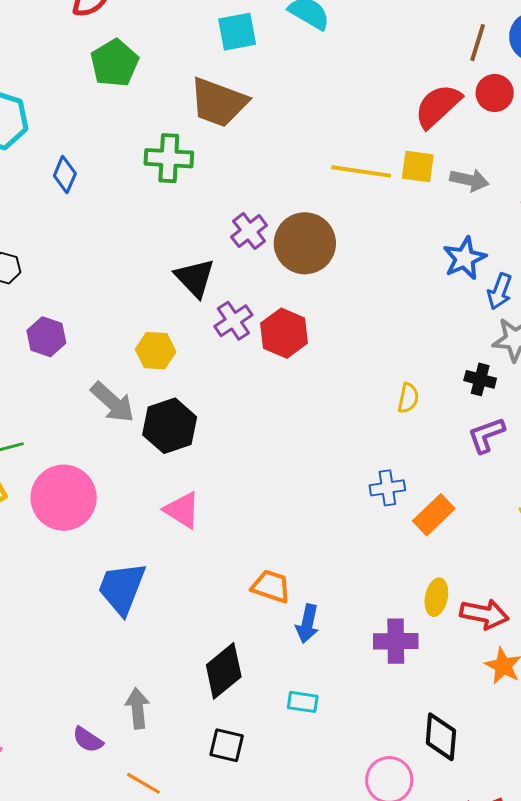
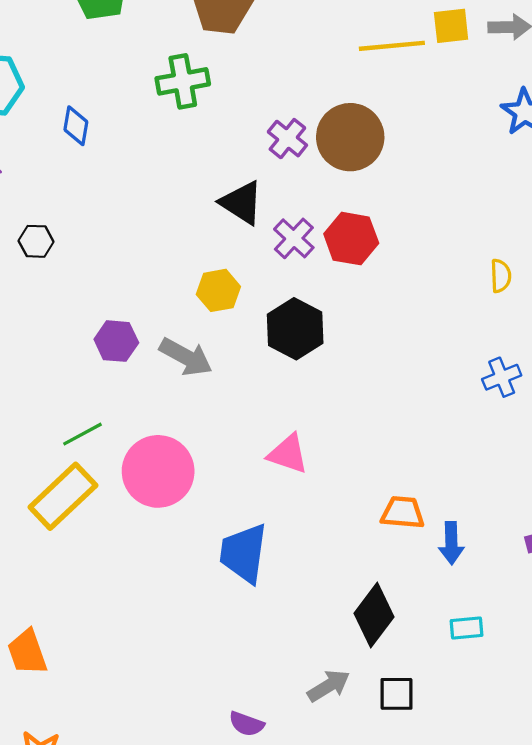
purple hexagon: (46, 337) -> (116, 341), moved
black hexagon: (170, 426) -> (295, 329), moved
gray arrow: (138, 708) -> (329, 686), moved, turned 78

